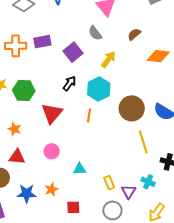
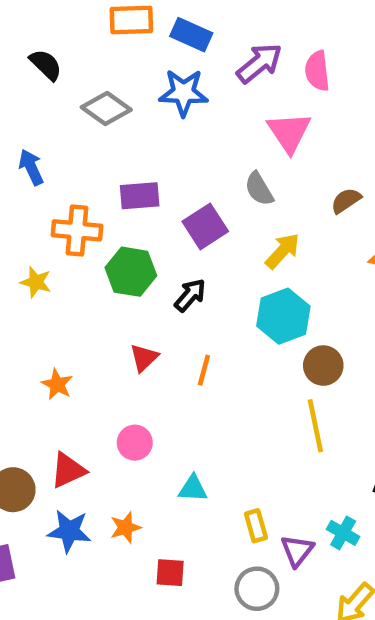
orange cross: (16, 46) -> (77, 230), moved
cyan hexagon: (99, 89) -> (283, 316), moved
green hexagon: (24, 91) -> (131, 272), moved
brown circle: (132, 108) -> (323, 366), size x0.7
red triangle: (52, 113) -> (144, 358), size x0.6
orange line: (89, 115) -> (204, 370), moved
yellow line: (143, 142) -> (315, 426), moved
red triangle: (17, 157) -> (68, 470), moved, turned -36

